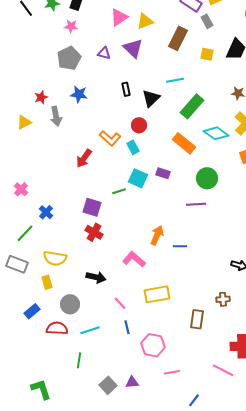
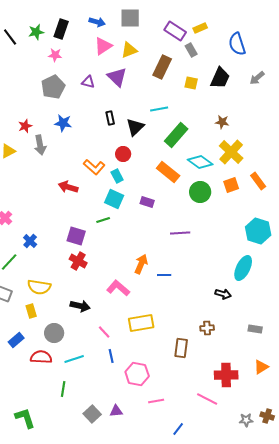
red arrow: (84, 158) -> (68, 187), turned 72
cyan square: (138, 178) -> (114, 199), moved
green circle: (207, 178) -> (200, 192), moved

